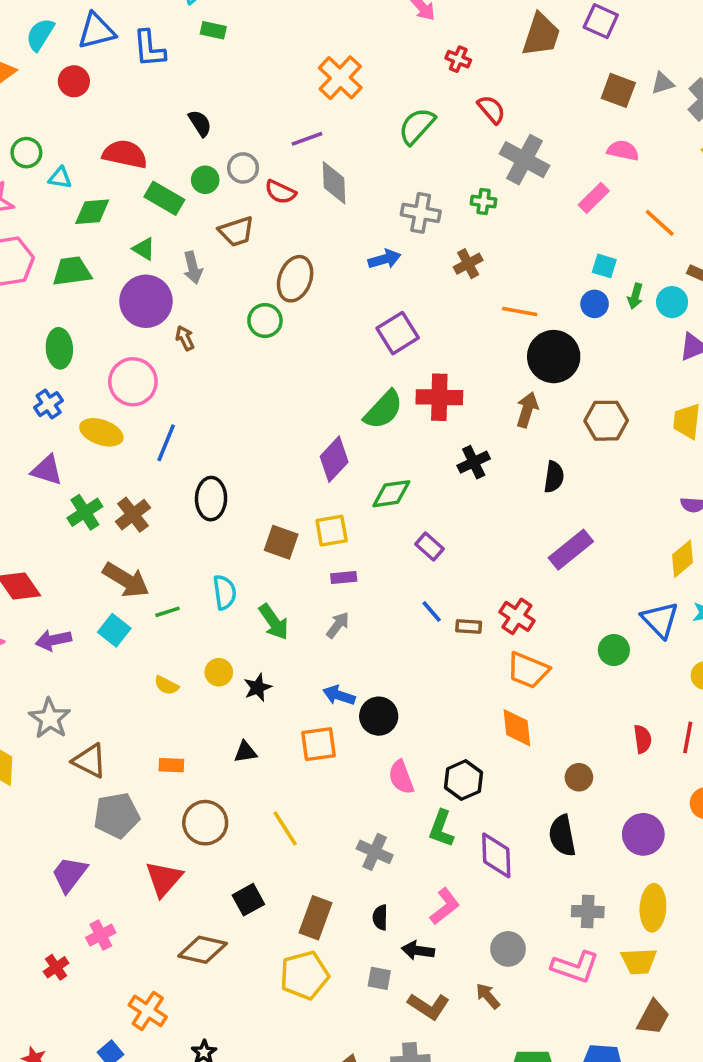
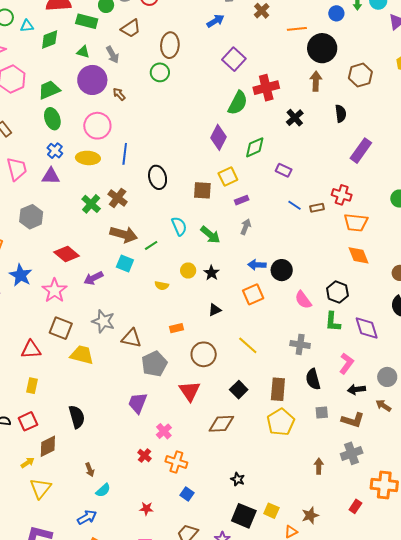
green trapezoid: (72, 271) -> (49, 90), moved
purple triangle: (47, 470) -> (51, 176), moved
black semicircle: (380, 917) -> (313, 379), size x1.5
black arrow: (418, 951) -> (356, 389), moved
orange cross: (148, 1011) -> (176, 462), moved

